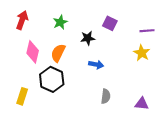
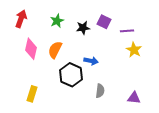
purple line: (147, 31) -> (127, 31), moved
black star: (88, 38) -> (83, 28), moved
black hexagon: (52, 79) -> (71, 75), moved
yellow rectangle: (22, 96) -> (32, 94), moved

